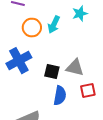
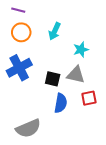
cyan star: (80, 14) -> (81, 50), moved
orange circle: (32, 28) -> (21, 32), moved

